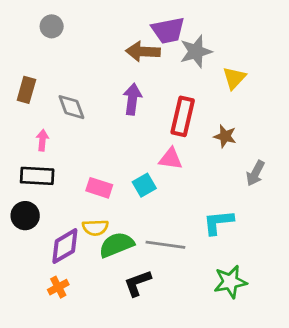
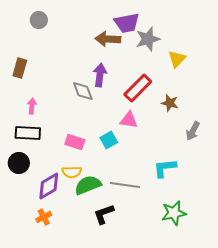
gray diamond: (71, 107) -> (83, 91), moved
red rectangle: (183, 116) -> (138, 88), turned 32

